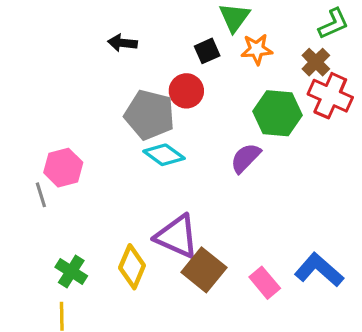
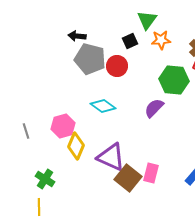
gray pentagon: (150, 115) -> (90, 59), moved
pink hexagon: (63, 168) -> (63, 126), moved
yellow diamond: (132, 267) -> (76, 146), moved
pink rectangle: (265, 283) -> (151, 173), moved, turned 54

